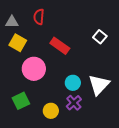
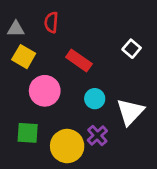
cyan circle: (73, 83) -> (95, 99), moved
green square: (21, 101) -> (28, 133), turned 30
yellow circle: (51, 111) -> (67, 146), size x1.6

